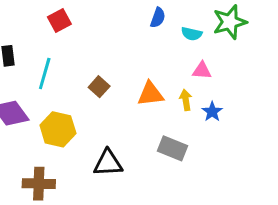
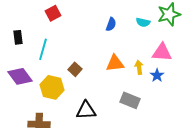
blue semicircle: (158, 18) -> (111, 24), moved
pink triangle: (202, 71) -> (162, 52), moved, size x1.5
brown square: (99, 87) -> (75, 69), moved

